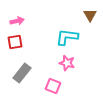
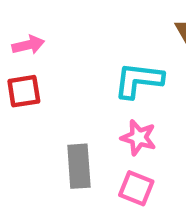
gray rectangle: (22, 73) -> (79, 166), moved, turned -42
pink square: (53, 86) -> (136, 188), moved

